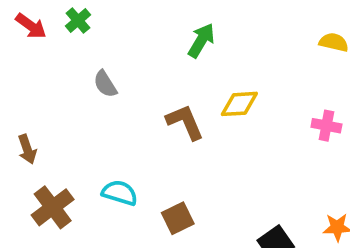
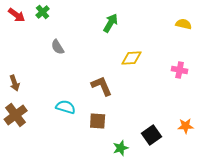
brown L-shape: (185, 122) -> (102, 86), moved
brown cross: (53, 207) -> (16, 115), moved
brown square: (178, 218) -> (98, 121), turned 30

